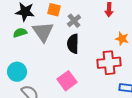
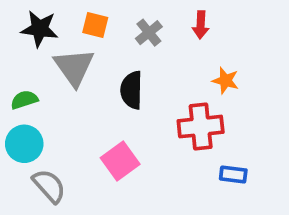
gray cross: (74, 21) -> (149, 33), moved
green semicircle: (20, 33) -> (24, 100), moved

